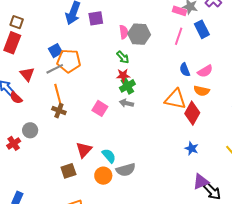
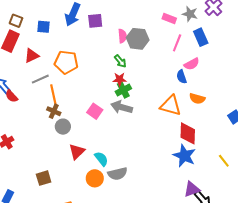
pink rectangle: (180, 11) -> (169, 18), moved
blue square: (55, 51) -> (44, 27), moved, turned 32
gray line: (55, 69) -> (40, 79), moved
pink semicircle: (205, 71) -> (192, 64), moved
red triangle: (27, 74) -> (32, 56), moved, turned 42
gray arrow: (127, 103) -> (122, 107), size x1.5
red diamond: (192, 113) -> (188, 133), moved, turned -30
gray circle: (30, 130) -> (63, 127), moved
blue star: (192, 148) -> (184, 156), size x1.6
brown square: (68, 171) -> (44, 178), moved

